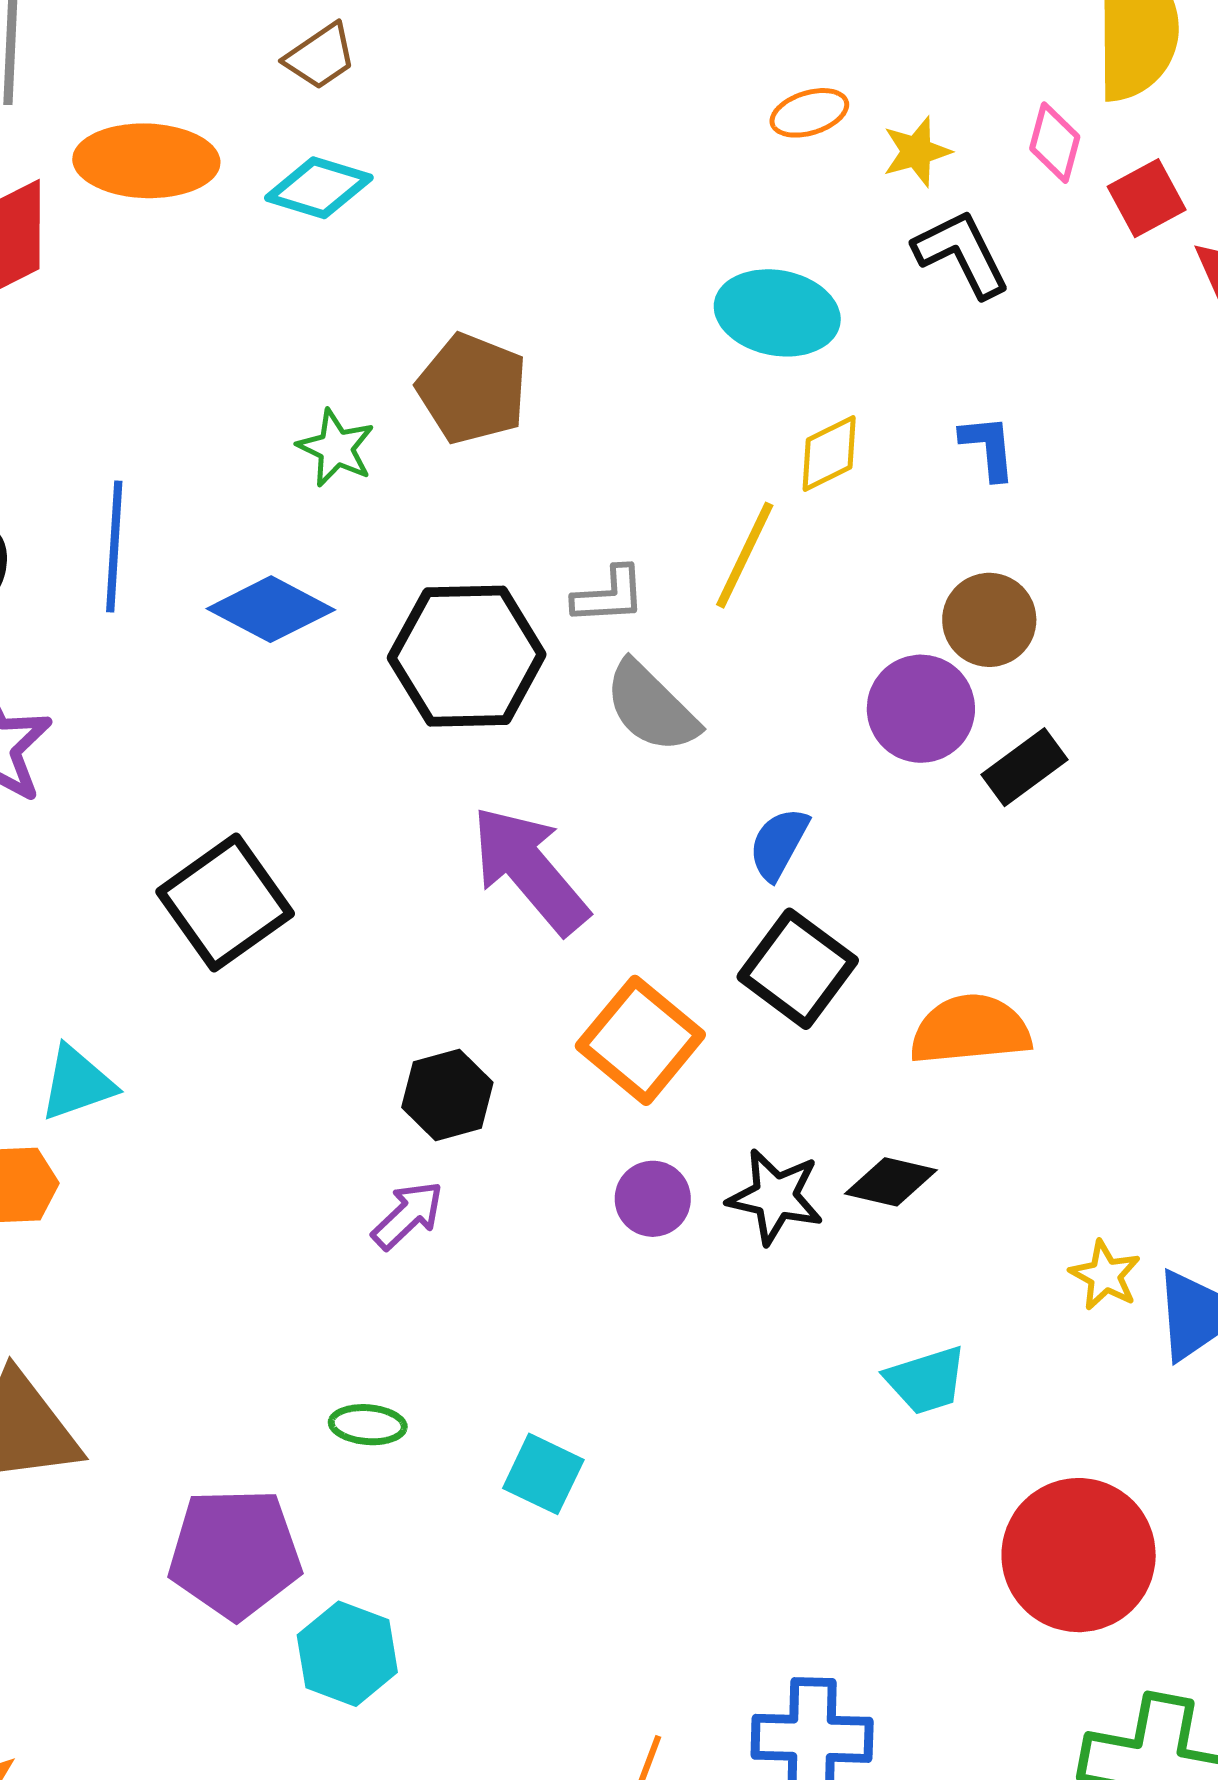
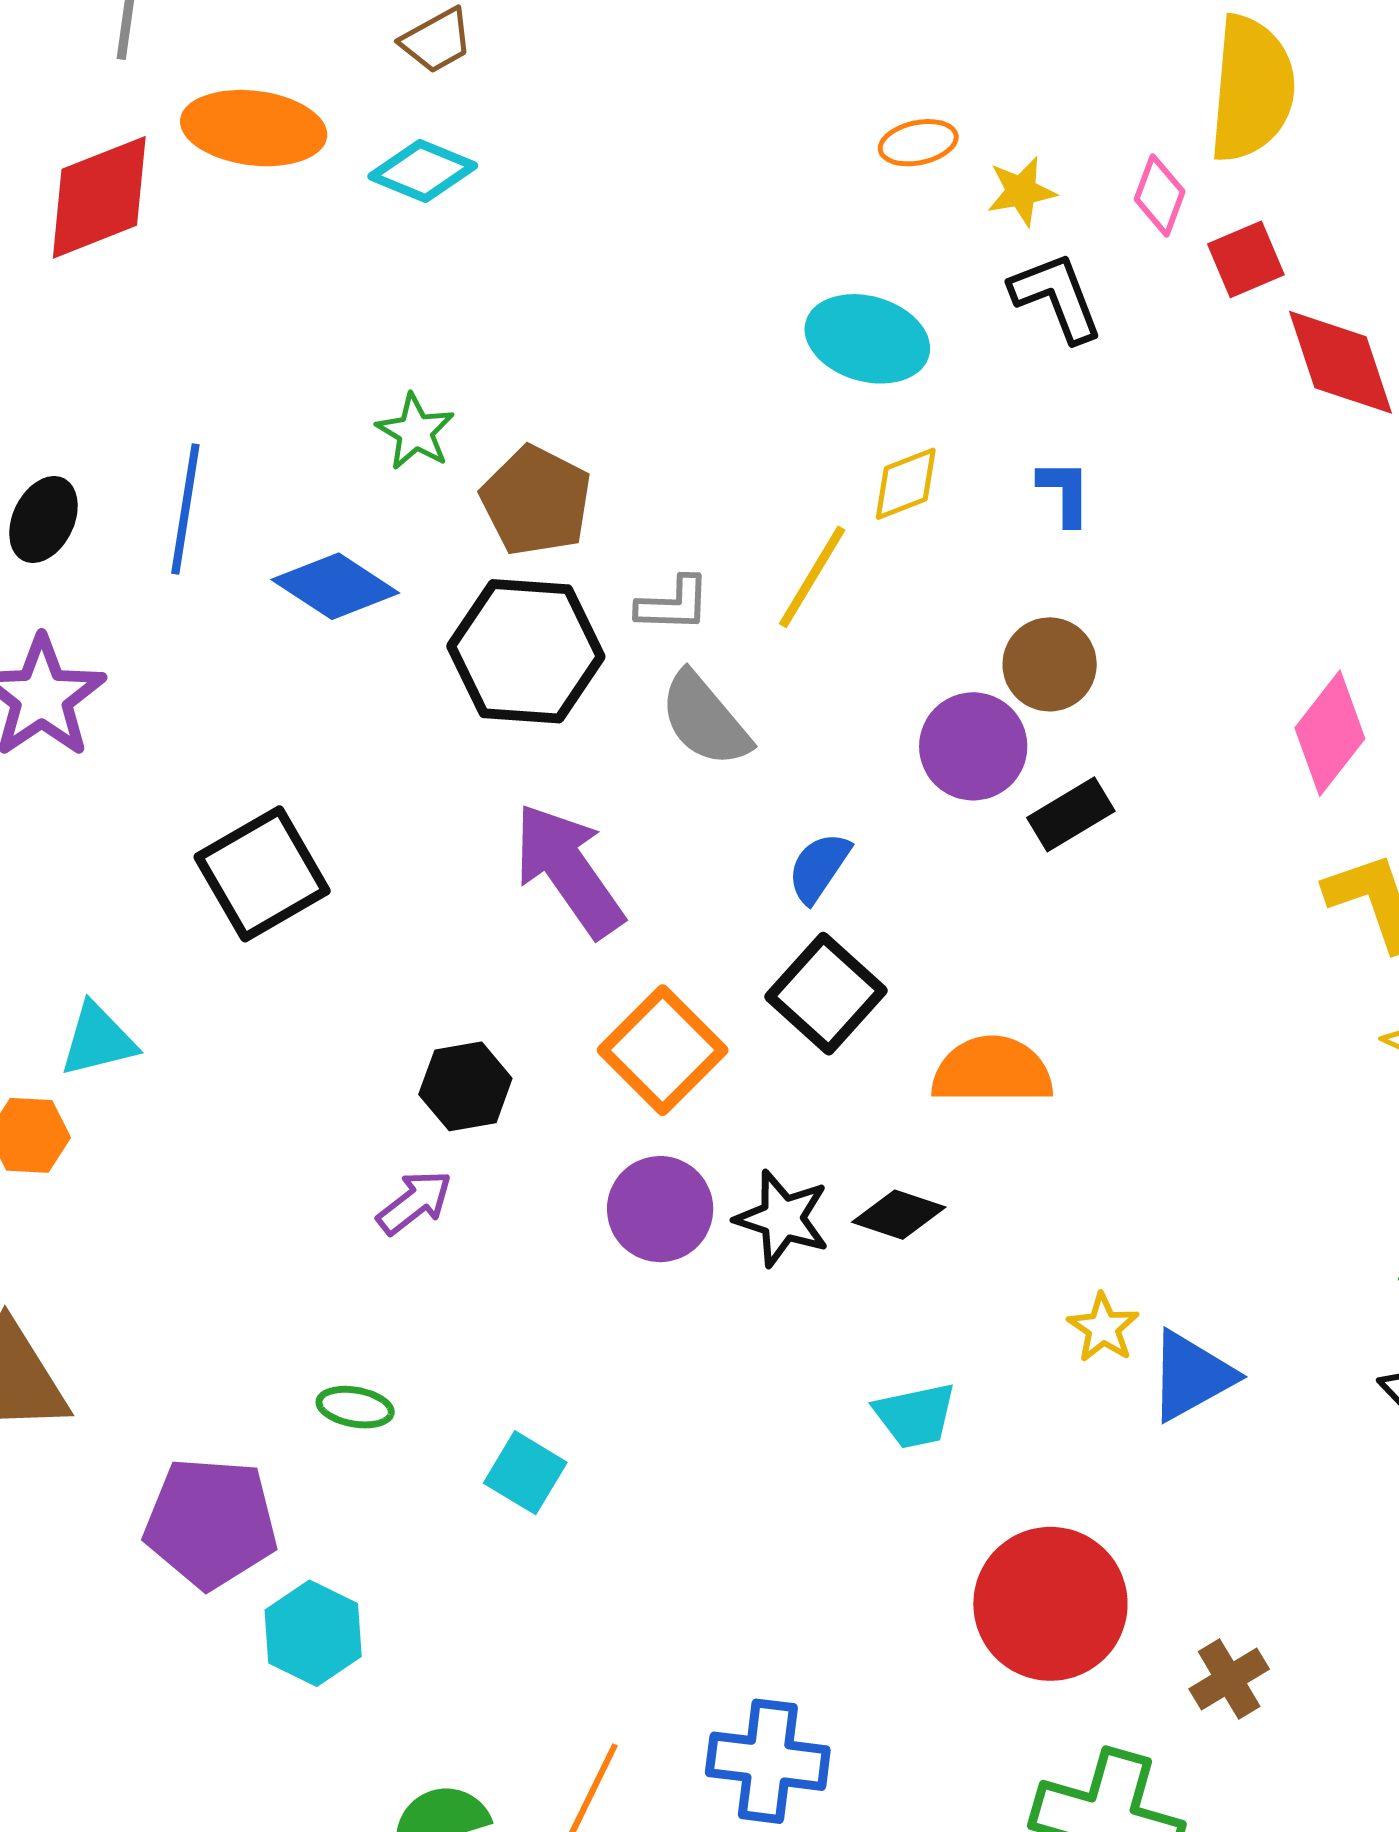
brown pentagon: (472, 389) -> (536, 501), moved
purple circle: (653, 1199) -> (660, 1209), size x1.4

